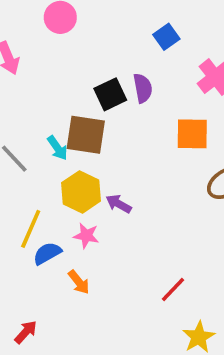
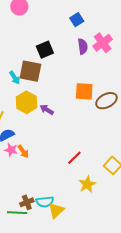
purple semicircle: (143, 88) -> (83, 46), moved
orange square: (192, 134) -> (84, 91), moved
pink star: (86, 236) -> (11, 150), moved

